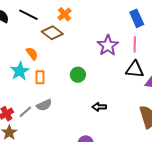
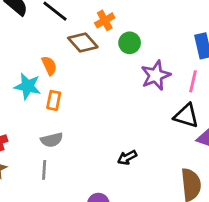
cyan star: (20, 71) -> (28, 86), turned 30
green circle: (78, 75) -> (130, 43), moved
black arrow: (99, 107) -> (127, 157), turned -40
gray line: (25, 112) -> (44, 170), moved, turned -56

